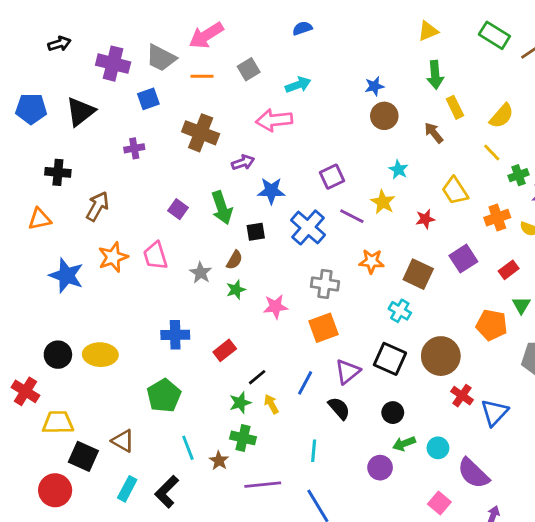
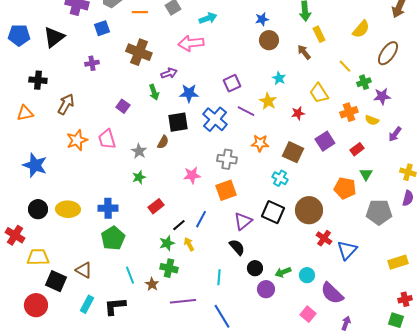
yellow semicircle: (502, 116) -> (361, 29), moved
green arrow: (222, 208) -> (154, 92), moved, size x0.7
black square: (256, 232) -> (178, 122), size x1.5
blue star: (66, 275) -> (35, 165), moved
green star: (236, 290) -> (139, 177), moved
blue cross: (175, 335) -> (108, 208), moved
blue line: (305, 383) -> (201, 219), moved
black circle: (393, 413) -> (255, 268), moved
black L-shape: (167, 492) -> (115, 306), turned 40

